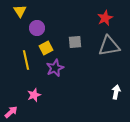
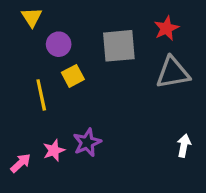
gray square: (75, 42) -> (119, 46), moved, size x1.6
purple star: (55, 68) -> (87, 142), moved
pink arrow: (11, 112) -> (21, 163), moved

